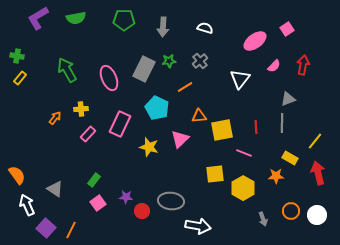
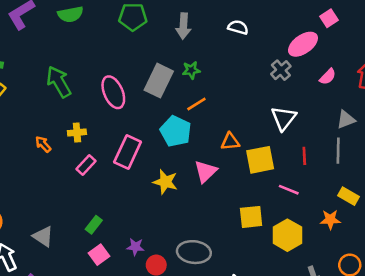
pink square: (287, 29) -> (329, 18), moved
gray cross: (200, 61) -> (281, 70), moved
white triangle: (240, 79) -> (284, 118), moved
orange line: (185, 87) -> (196, 104), moved
orange arrow: (55, 118) -> (43, 144), turned -80

